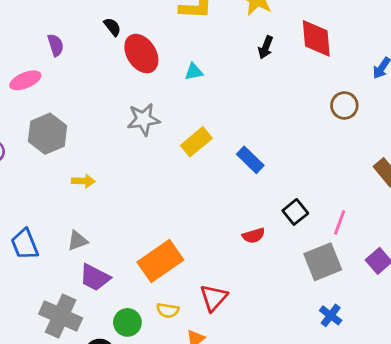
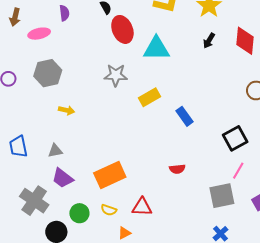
cyan triangle: (194, 72) -> (156, 49), size x2.0
black square: (295, 212) -> (235, 138), moved, size x1.4
red triangle: (214, 298) -> (142, 207), turned 40

